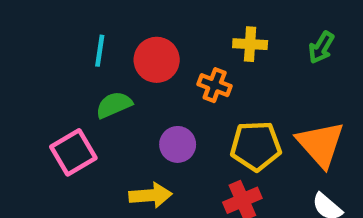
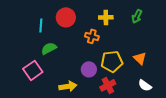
red circle: (157, 60) -> (66, 17), moved
purple circle: (178, 144) -> (89, 69), moved
orange triangle: (321, 144) -> (140, 58), size x0.6

